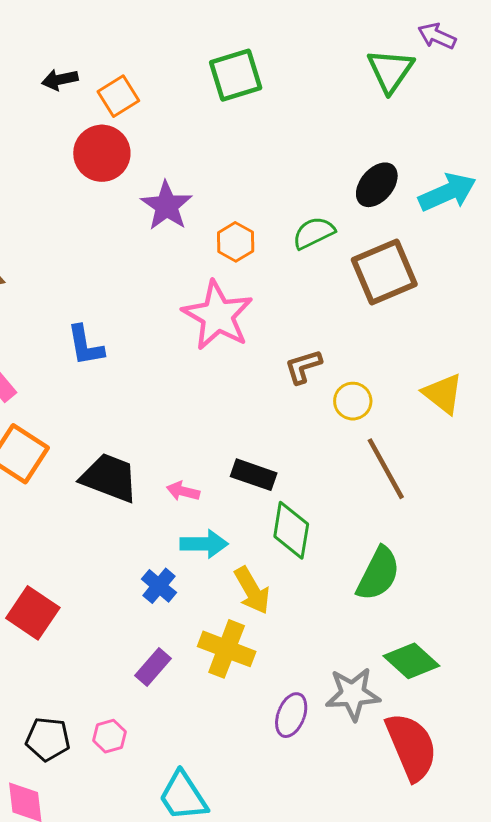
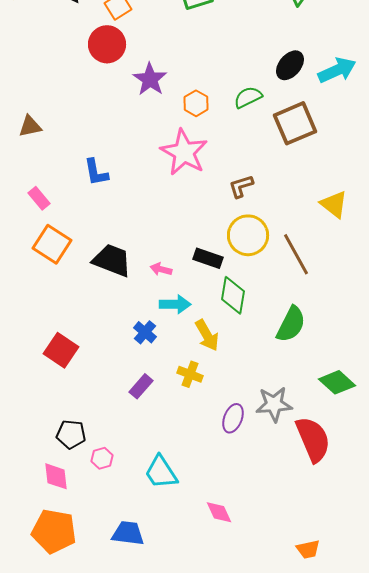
yellow circle: (353, 401) -> (248, 235), moved, size x1.6
yellow cross: (227, 649) -> (190, 374), size x0.7
green diamond: (411, 661) -> (337, 382), moved
pink hexagon: (109, 736) -> (102, 458), moved

